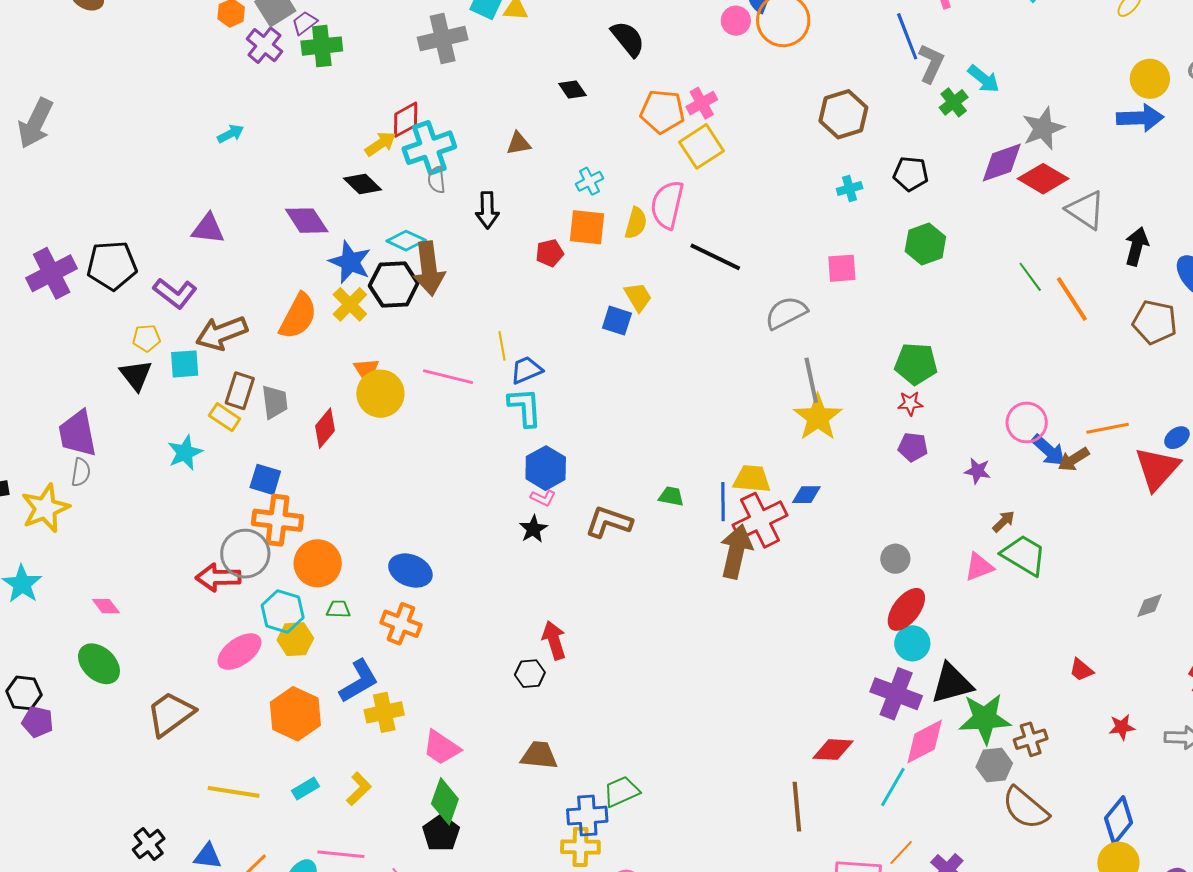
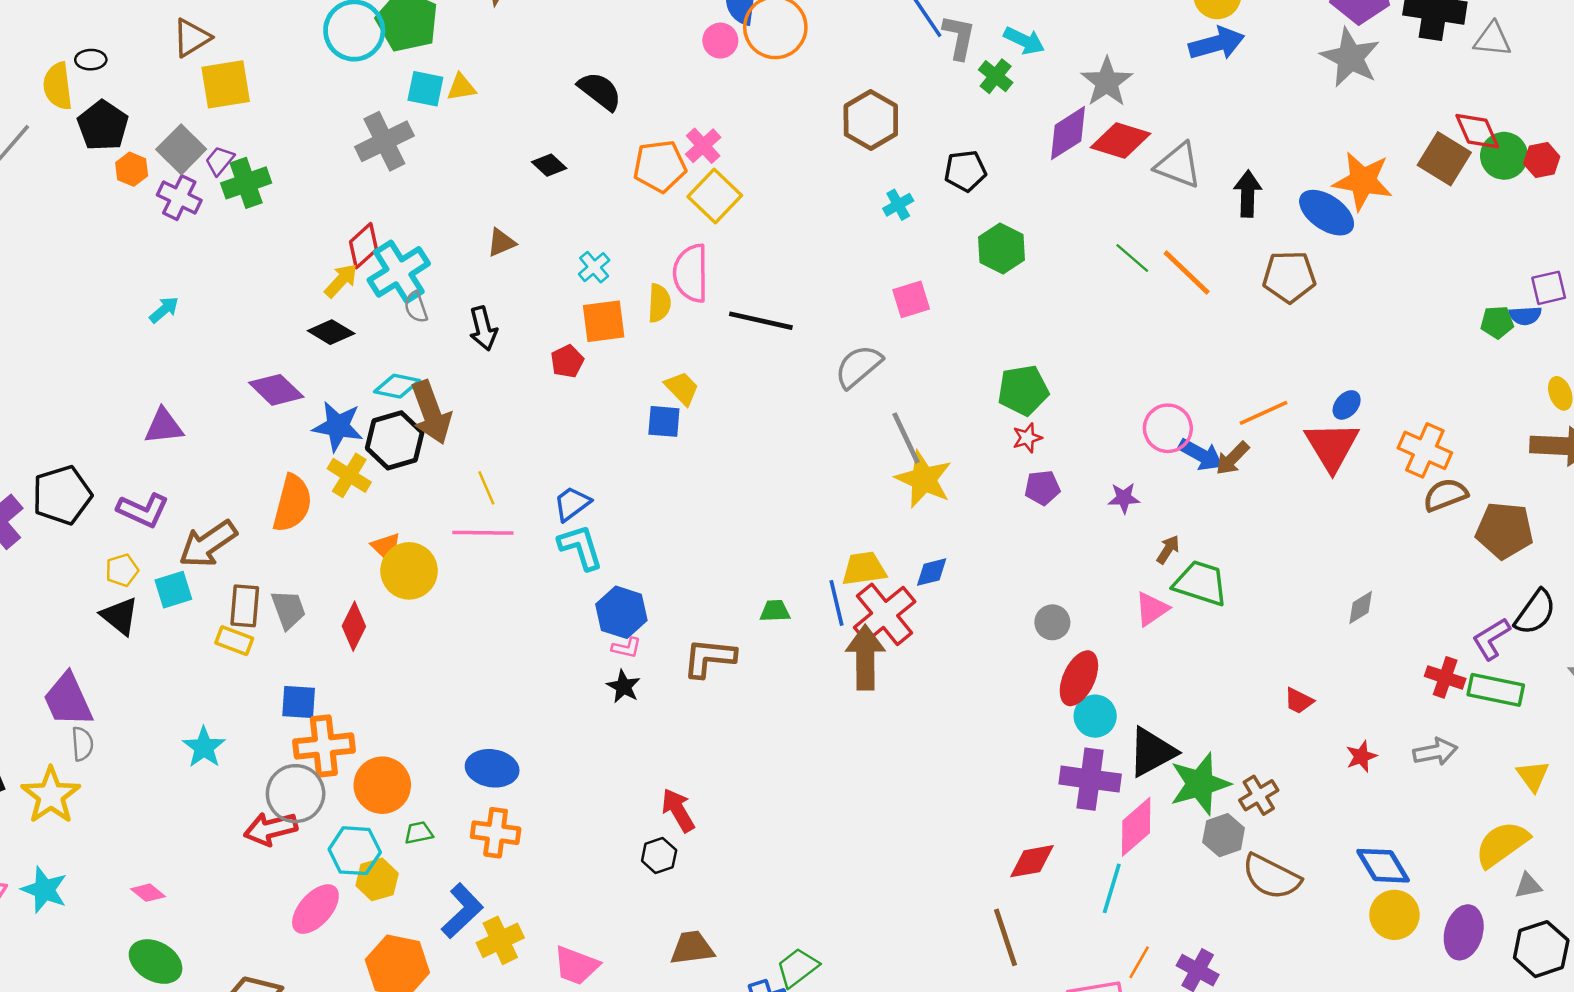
yellow line: (502, 346) -> (486, 488), moved
cyan star: (185, 453) -> (204, 747), moved
blue diamond: (1119, 820) -> (1383, 866), turned -57

